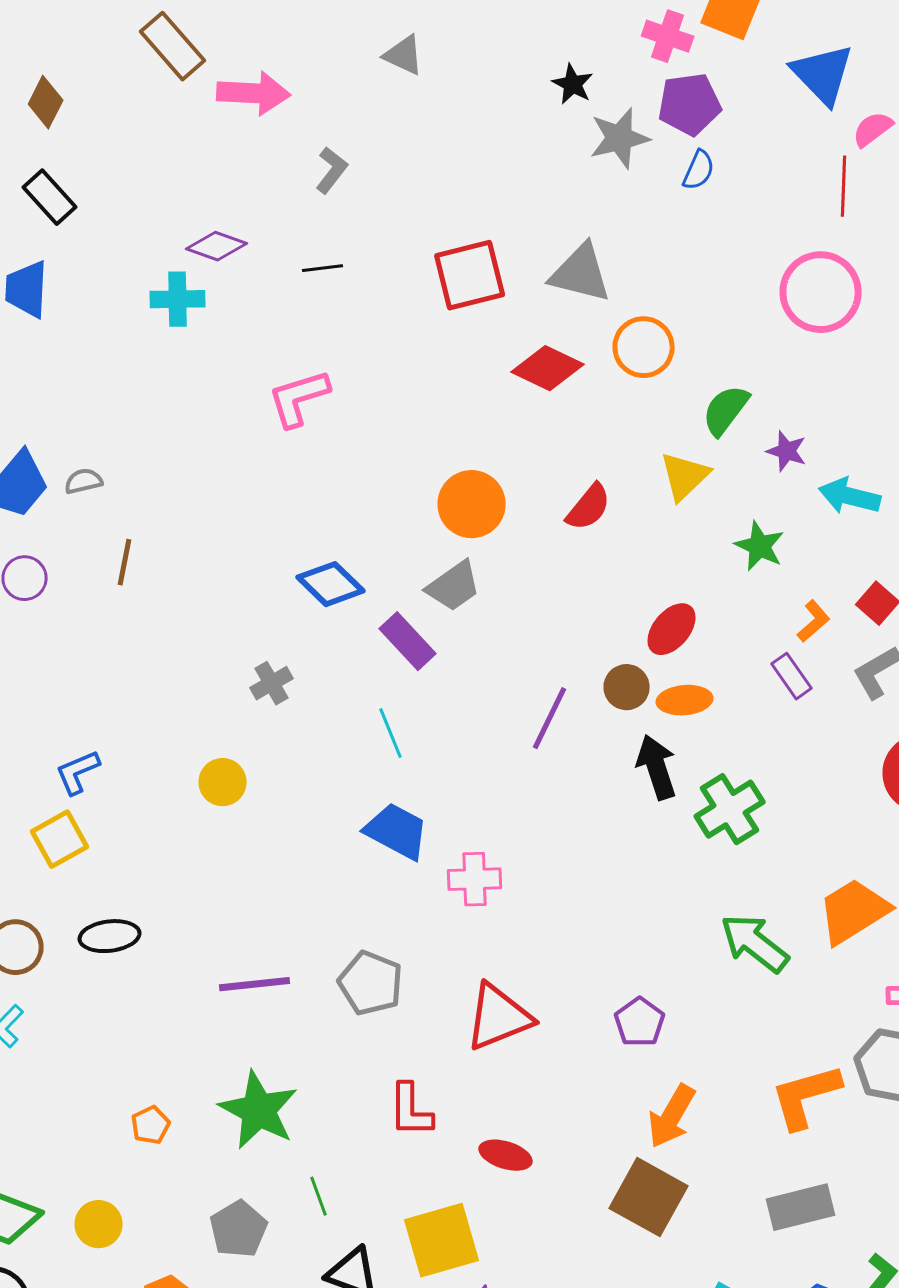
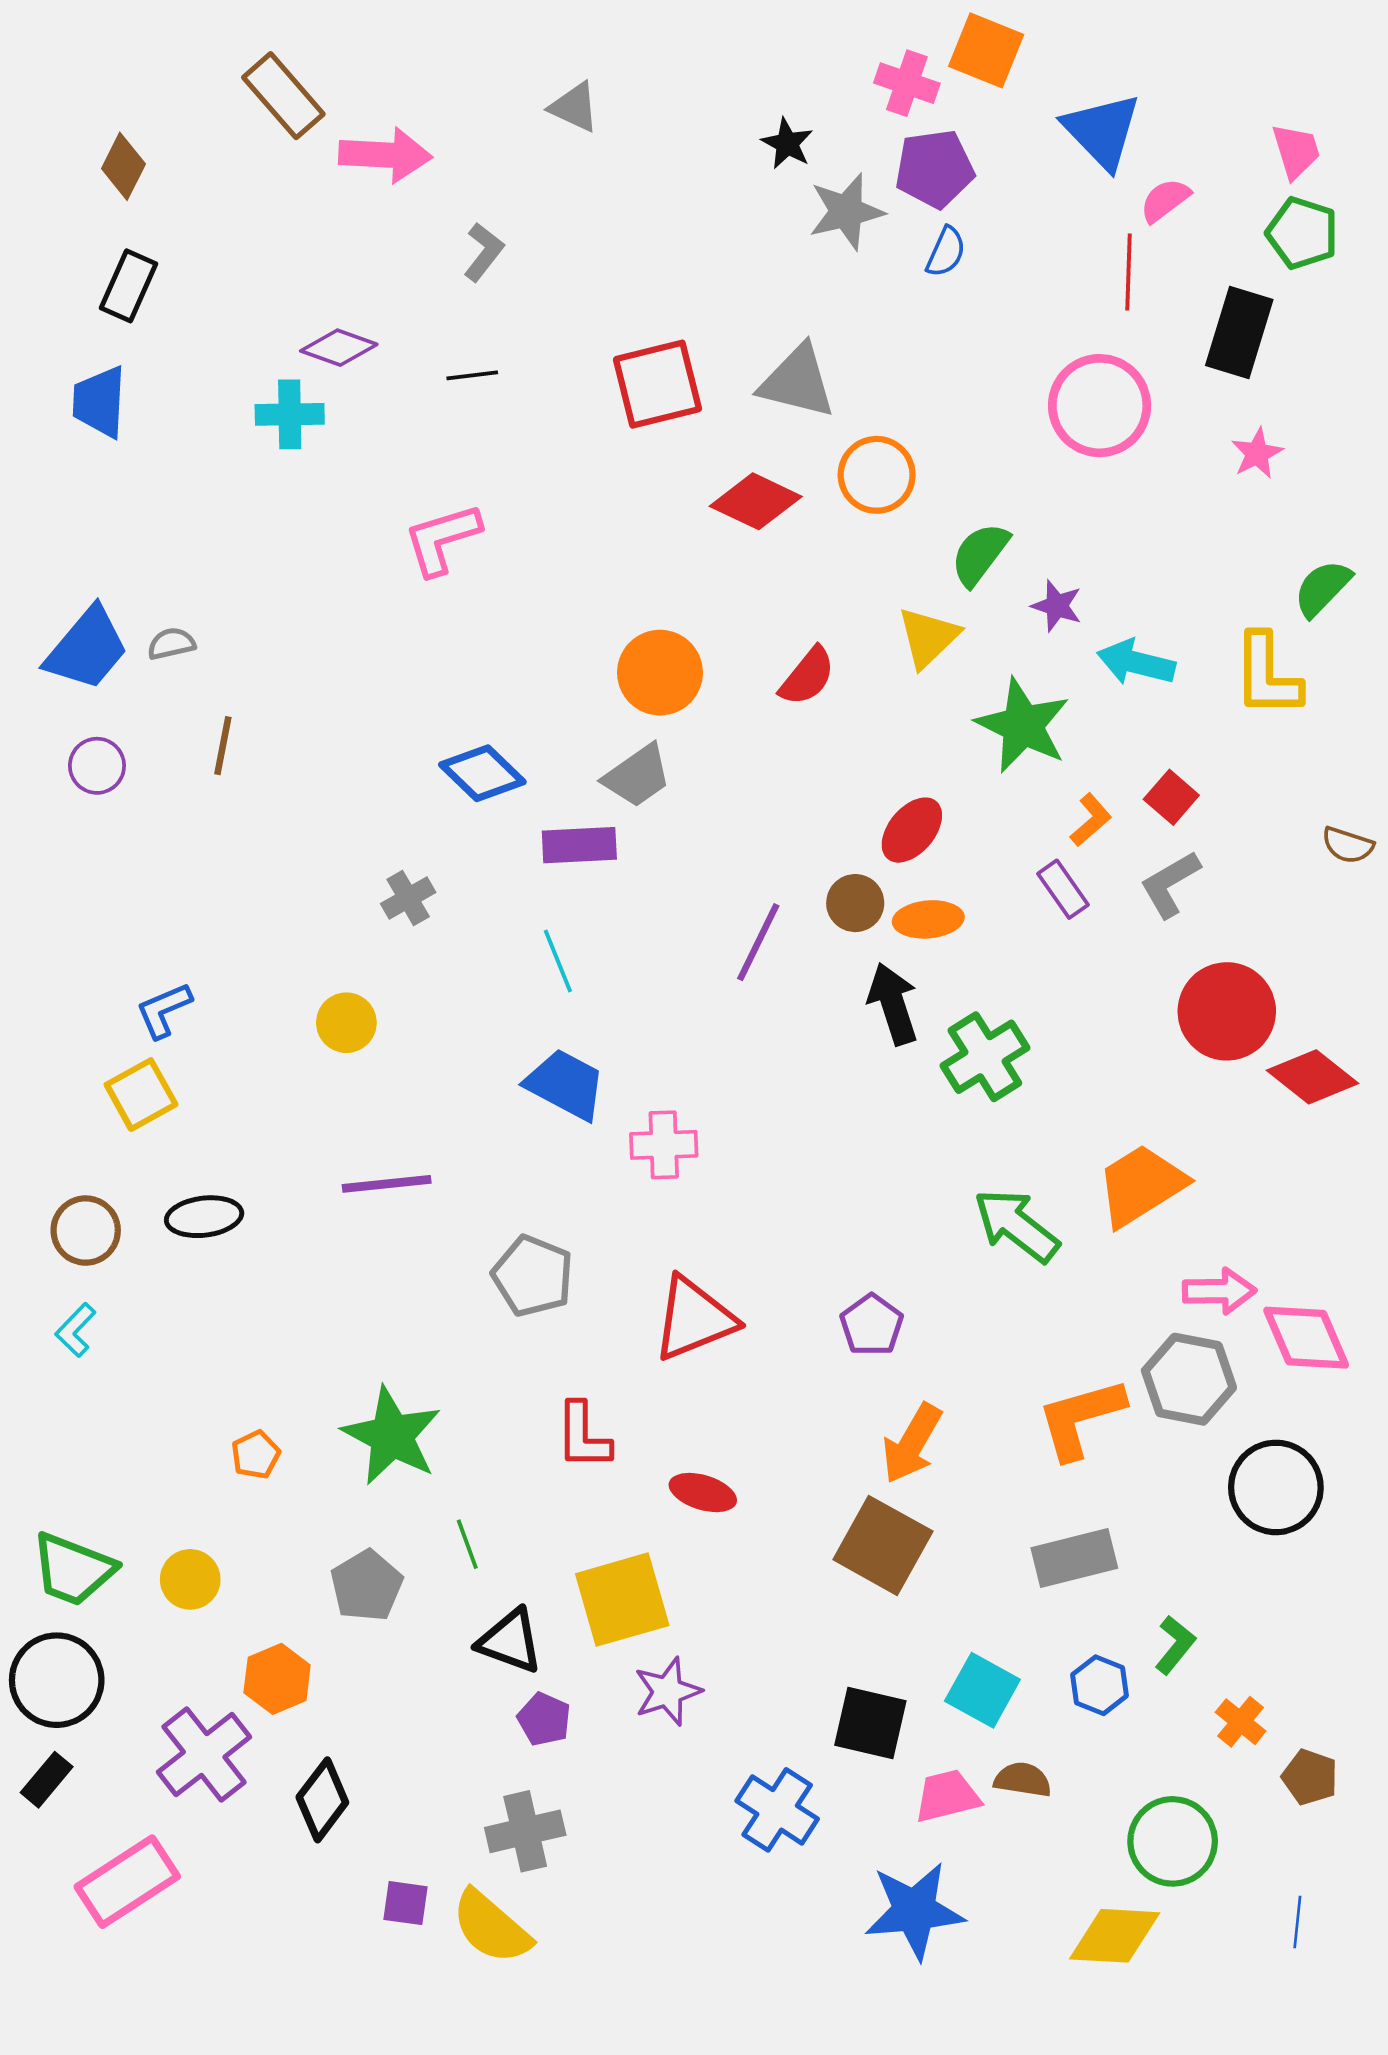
black rectangle: (50, 197) -> (128, 286), turned 66
green star: (760, 546) -> (1023, 725), size x1.5
purple rectangle: (408, 641) -> (579, 845), turned -50
purple line: (255, 984) -> (387, 1184), moved

